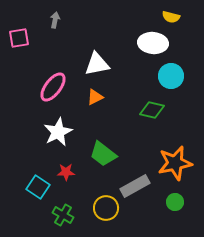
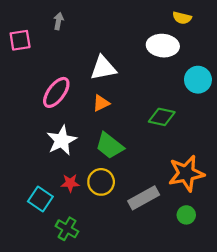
cyan circle: (171, 76) -> (198, 80), moved
green trapezoid: (103, 154) -> (110, 146), moved
yellow circle: (106, 208) -> (101, 182), moved

